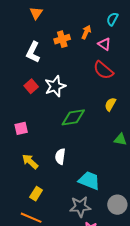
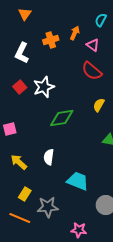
gray star: (80, 207) -> (48, 207), moved

